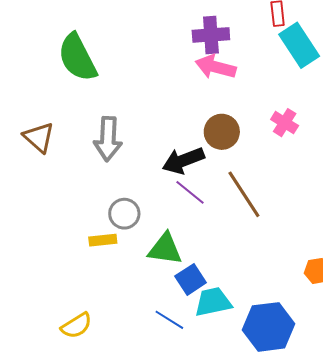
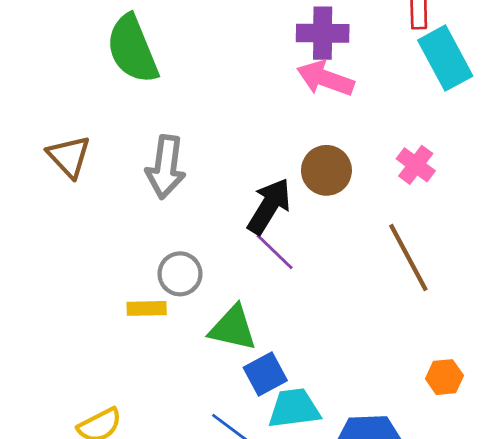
black arrow: (183, 161) -> (269, 206), turned 138
brown line: (244, 194) -> (408, 258), moved

